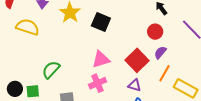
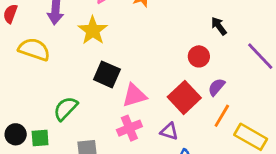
black square: (101, 22) -> (107, 74), moved
red circle: (155, 32) -> (199, 56), moved
purple triangle: (135, 85) -> (169, 131), moved

